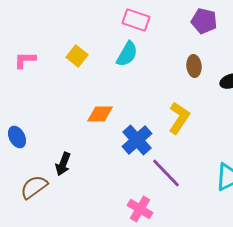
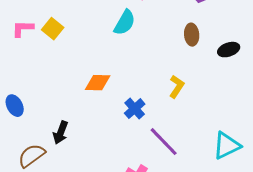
yellow square: (77, 56) -> (53, 29), moved
yellow L-shape: (179, 118) -> (177, 87), size x0.7
blue cross: (137, 140) -> (135, 109), size x0.7

